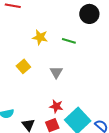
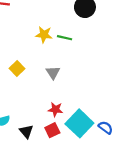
yellow star: (40, 37) -> (44, 35), moved

